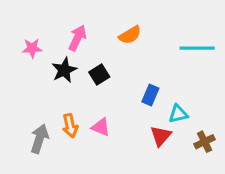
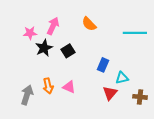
orange semicircle: (130, 35) -> (89, 24), turned 77
pink star: (32, 48) -> (30, 33), moved
brown cross: (205, 142) -> (140, 97), turned 32

